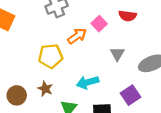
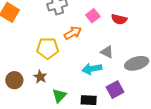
pink square: (99, 24) -> (93, 16), moved
gray triangle: (117, 54) -> (107, 52), turned -40
cyan arrow: (88, 82) -> (92, 69), moved

